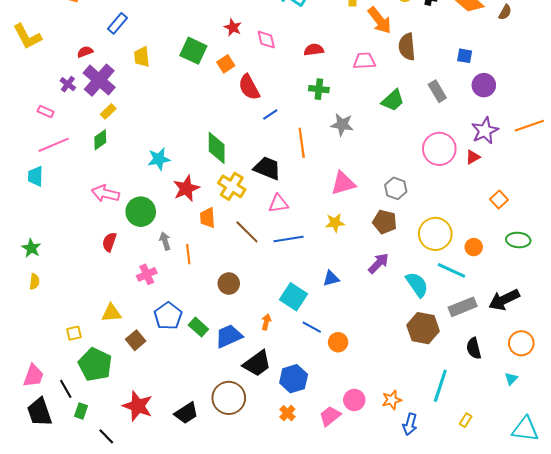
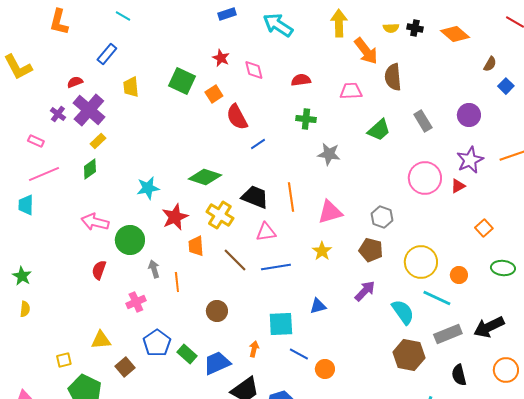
brown semicircle: (505, 12) -> (490, 64), moved
blue square: (465, 56) -> (506, 86), moved, turned 35
orange line: (302, 143) -> (291, 197), moved
green diamond: (217, 148) -> (205, 177), turned -72
yellow star: (335, 223) -> (322, 251), turned -30
cyan square: (294, 297) -> (281, 324), turned -36

